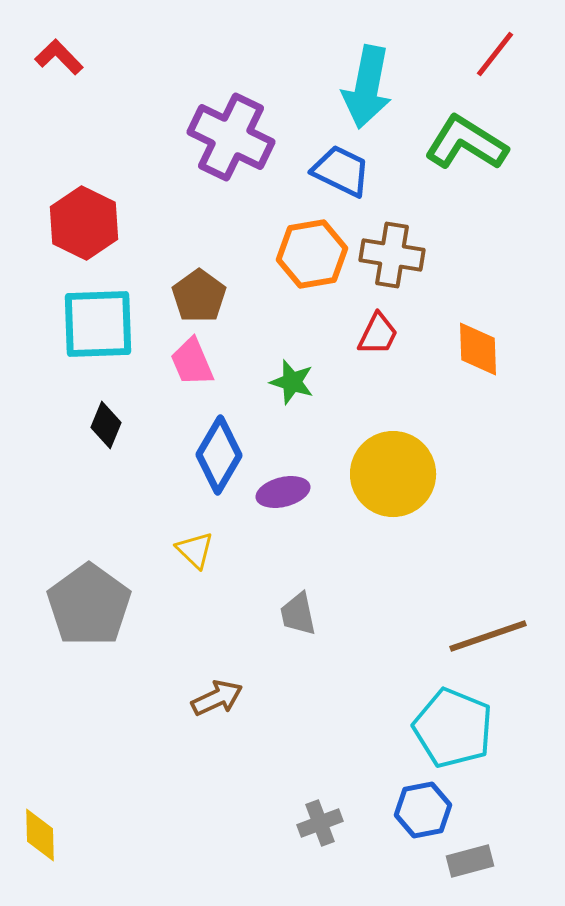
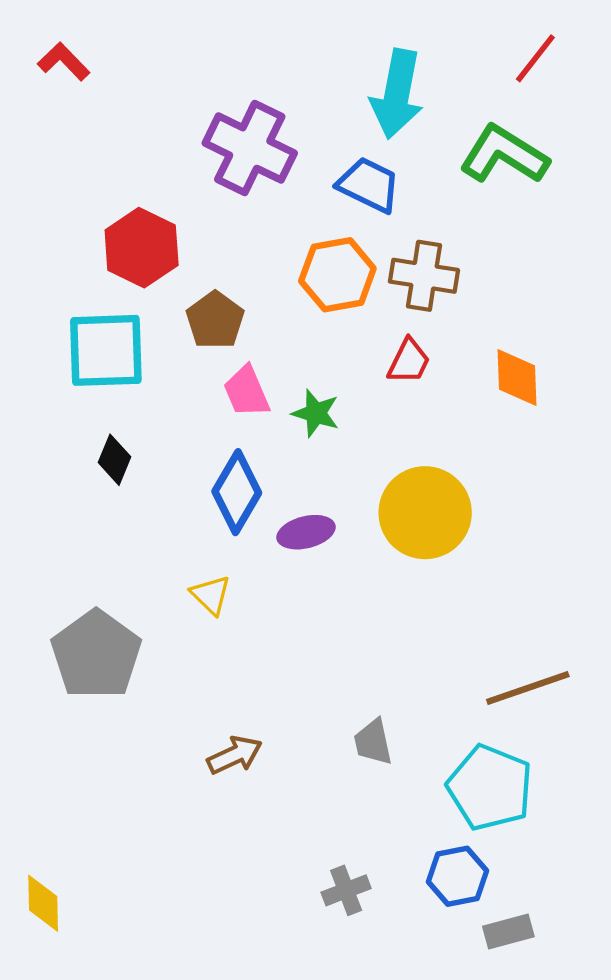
red hexagon: (84, 223) -> (142, 248), moved
pink trapezoid: (192, 362) -> (247, 392), moved
gray trapezoid: (298, 614) -> (373, 742), moved

